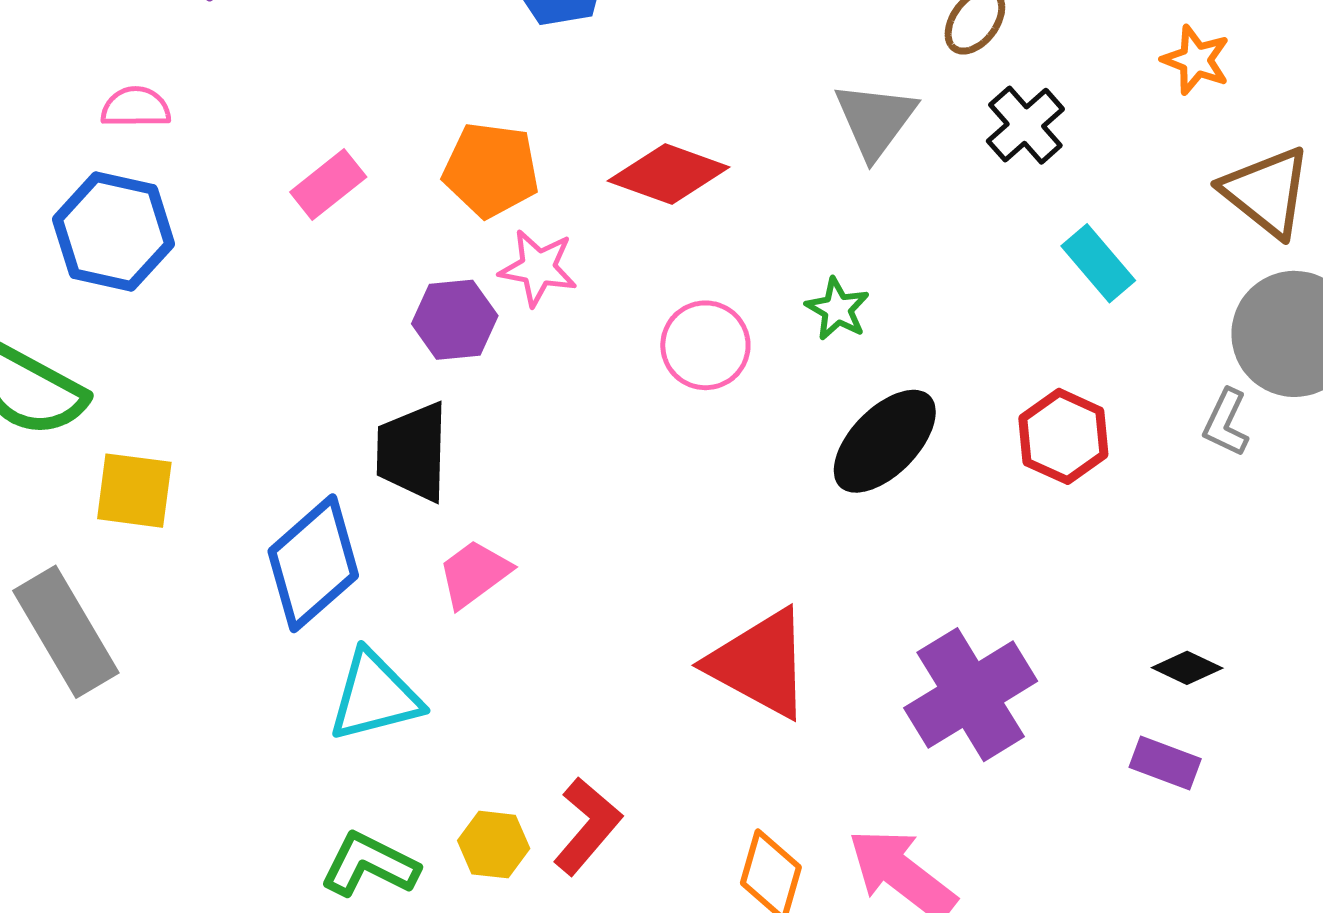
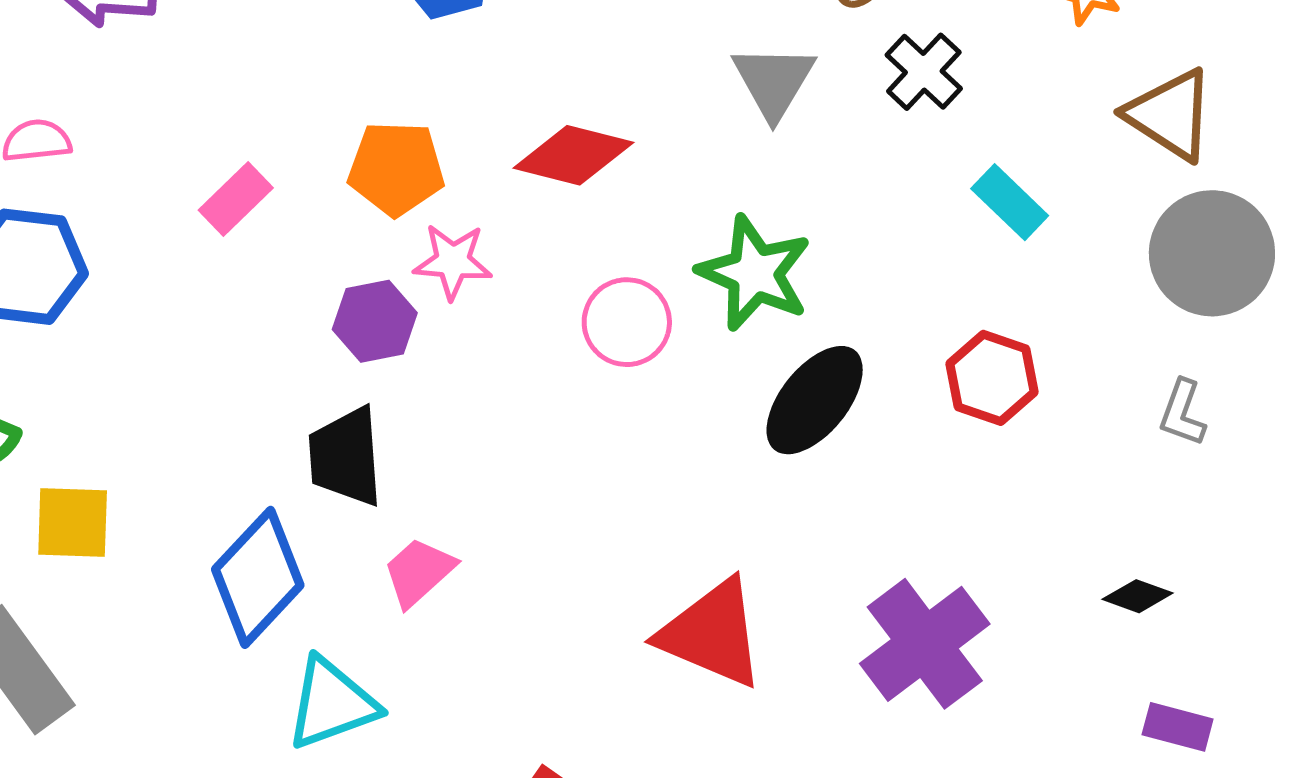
green star: (837, 309) -> (755, 273), size x1.8
gray L-shape: (1226, 423) -> (1182, 413), moved
purple rectangle: (1165, 763) -> (1178, 727), moved

